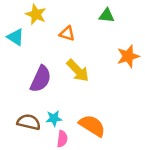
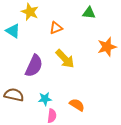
orange triangle: (67, 34) -> (56, 28), turned -40
brown semicircle: (29, 122) -> (14, 95), moved
orange semicircle: (92, 126) -> (77, 105), size x0.7

